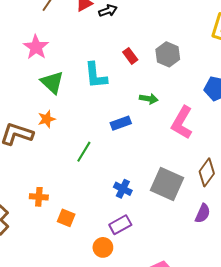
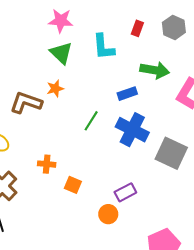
pink star: (36, 47) -> (61, 21), moved, turned -30
red rectangle: (130, 56) -> (137, 28), turned 56
green arrow: (149, 99) -> (155, 70), size x1.6
blue cross: (123, 189) -> (132, 130), moved, size x1.8

